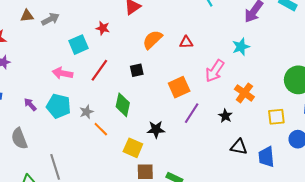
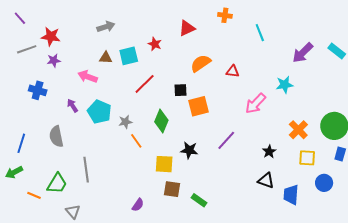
brown triangle: (27, 16) -> (106, 58), moved
pink arrow: (62, 73) -> (88, 77), moved
orange square: (179, 87) -> (198, 106), moved
orange cross: (244, 93) -> (298, 130), moved
black star: (225, 116) -> (269, 152), moved
yellow square: (133, 148) -> (164, 164), turned -30

